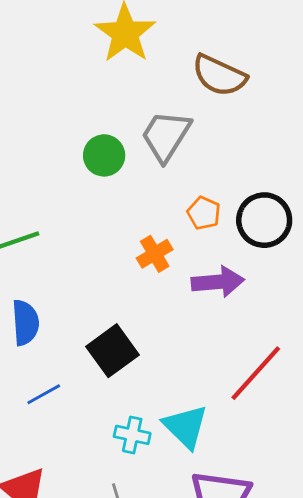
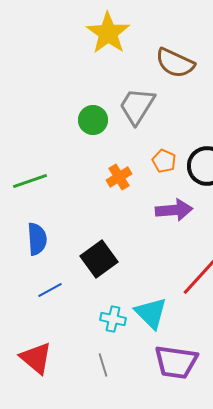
orange cross: (155, 254) -> (119, 177), moved

